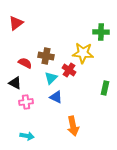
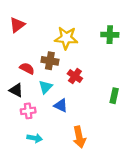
yellow star: (83, 53) -> (66, 38), moved
cyan triangle: (51, 78) -> (46, 87), moved
cyan arrow: (27, 136) -> (35, 138), moved

